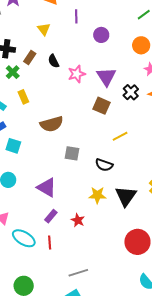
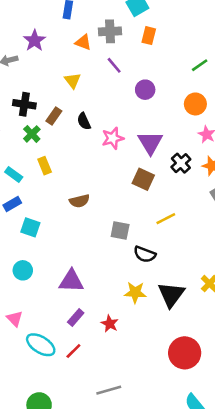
purple line: (76, 16) -> (114, 65), turned -40
brown semicircle: (52, 124) -> (79, 201), size x0.7
gray square: (72, 153) -> (120, 231), moved
purple triangle: (47, 187) -> (71, 281), turned -30
red line: (50, 243) -> (73, 351), turned 48

